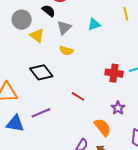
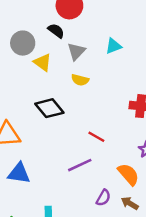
purple line: (41, 113) -> (80, 165), moved

